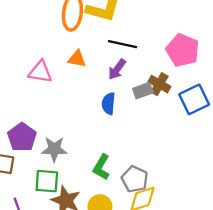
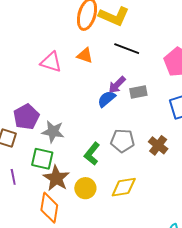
purple arrow: (117, 69) -> (117, 85), moved
brown cross: (159, 84) -> (158, 145), moved
blue semicircle: (108, 104) -> (107, 99), turned 36
gray pentagon: (135, 179) -> (122, 141), moved, turned -30

